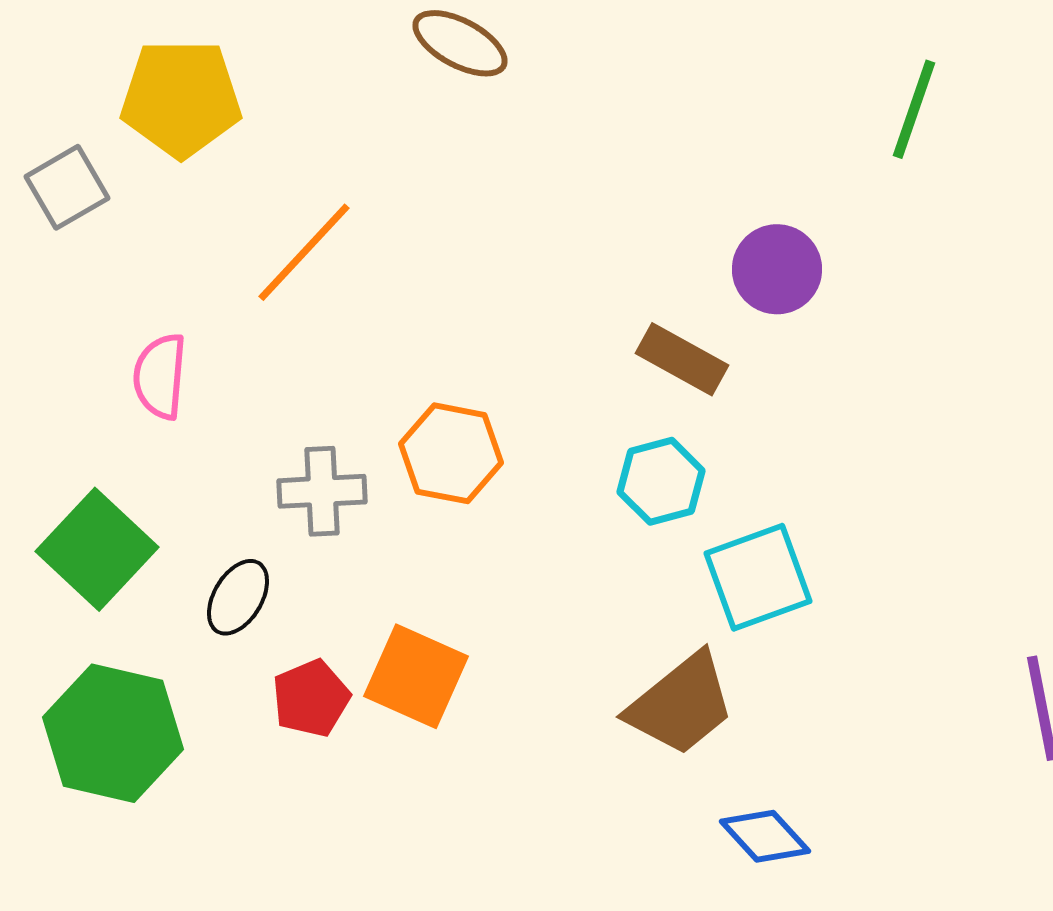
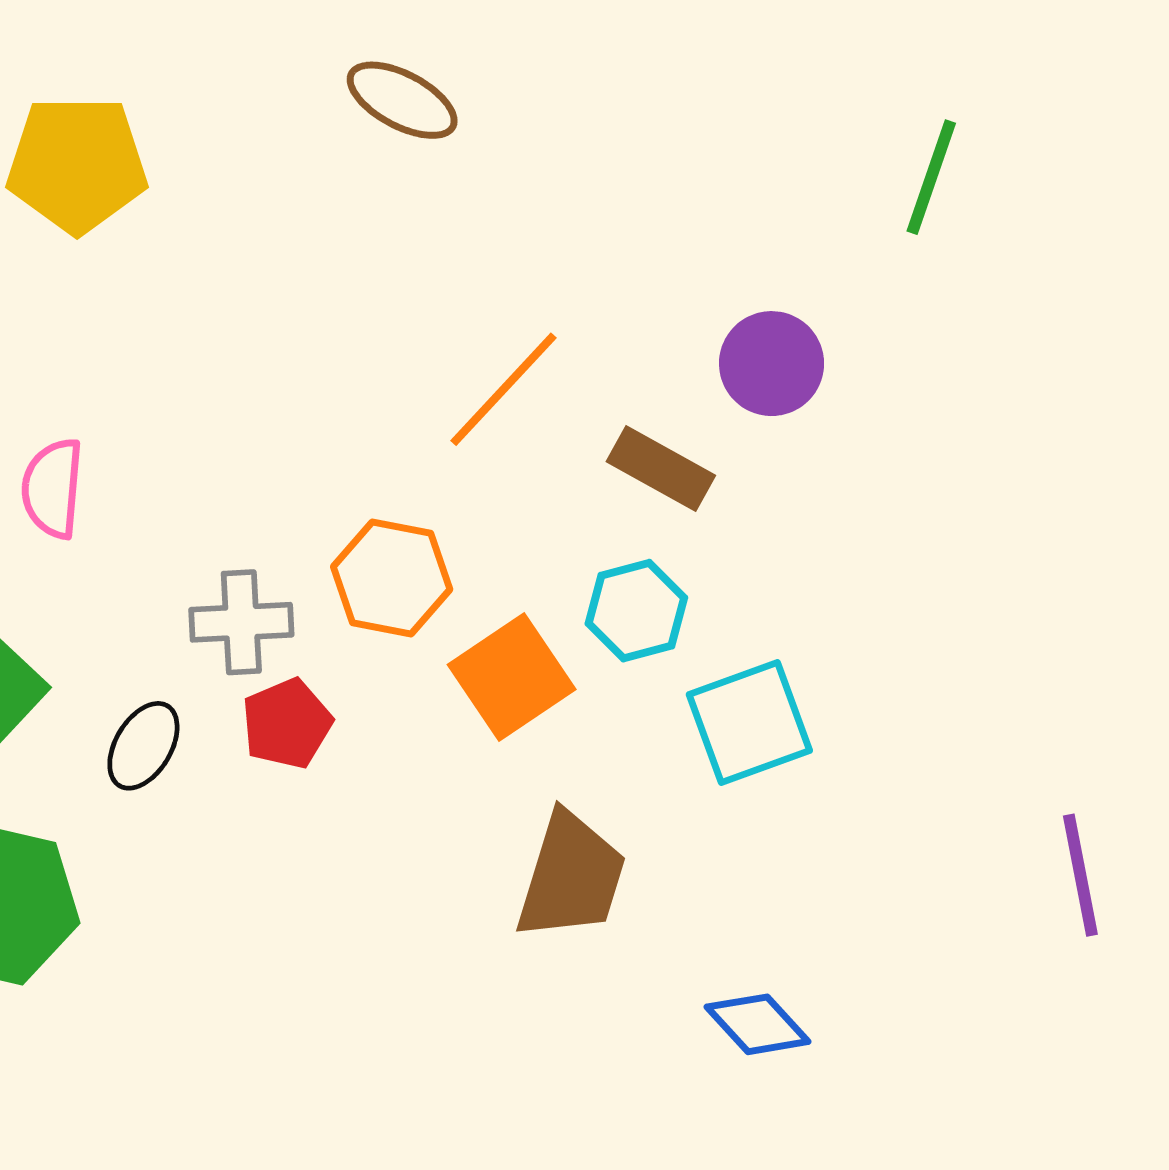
orange line: (304, 252) -> (504, 389), moved
orange square: (416, 676) -> (512, 677), moved, turned 32
red pentagon: (311, 698) -> (287, 724), moved
brown trapezoid: (681, 704) -> (571, 876), moved, turned -34

